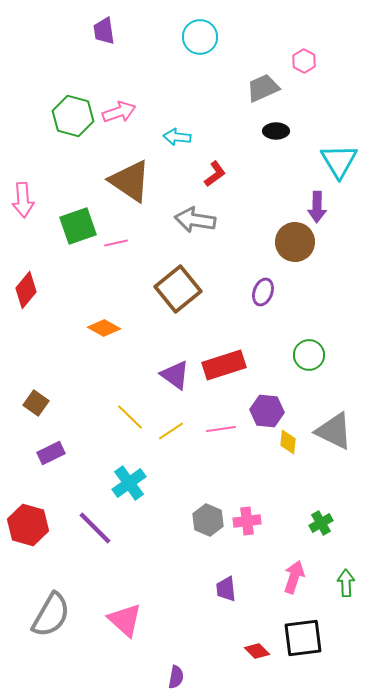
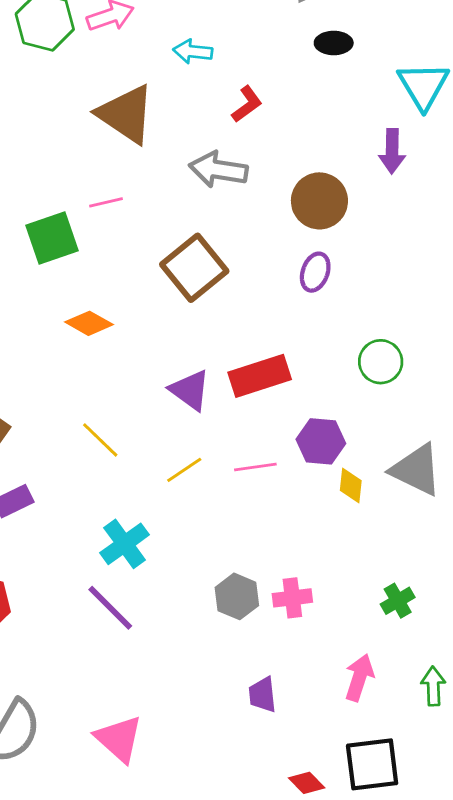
green square: (78, 226) -> (52, 238), moved
brown circle: (295, 242) -> (319, 201), moved
yellow line: (130, 417) -> (100, 440), moved
purple line: (95, 528) -> (110, 608), moved

